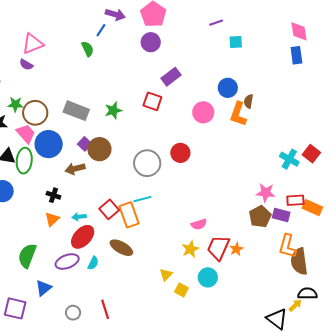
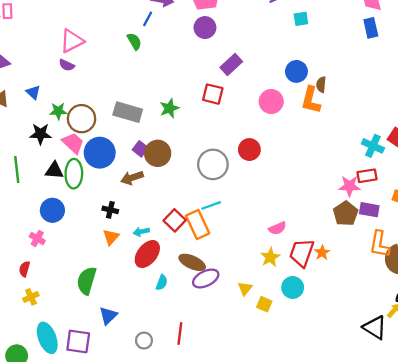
red rectangle: (295, 200) -> (367, 176), moved
purple ellipse: (67, 262) -> (206, 278), moved
red line: (105, 309) -> (180, 334), turned 30

